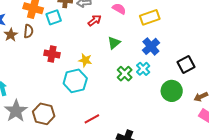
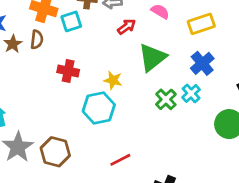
green triangle: (114, 43) -> (152, 57), size x1.6

